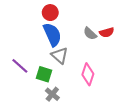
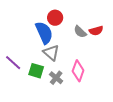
red circle: (50, 13) -> (55, 18), moved
gray cross: (52, 94) -> (56, 78), moved

